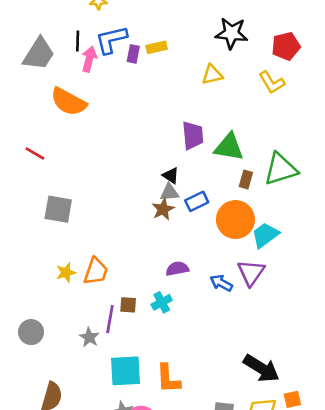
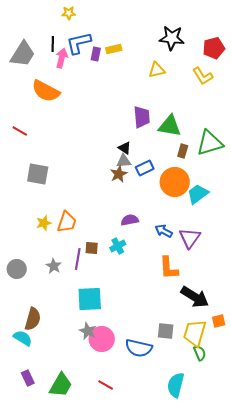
purple triangle: (251, 273) -> (190, 238), moved
gray star: (89, 337) -> (54, 266), moved
orange L-shape: (168, 379) -> (169, 268), moved

